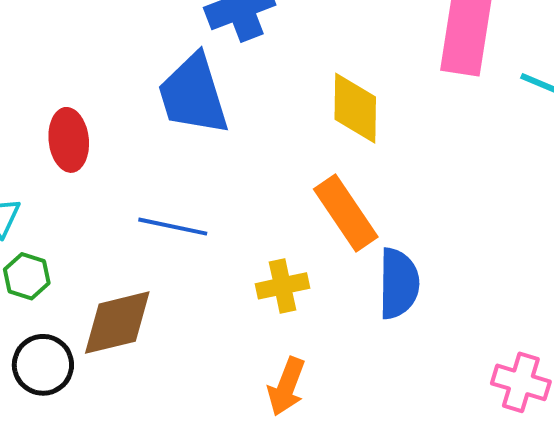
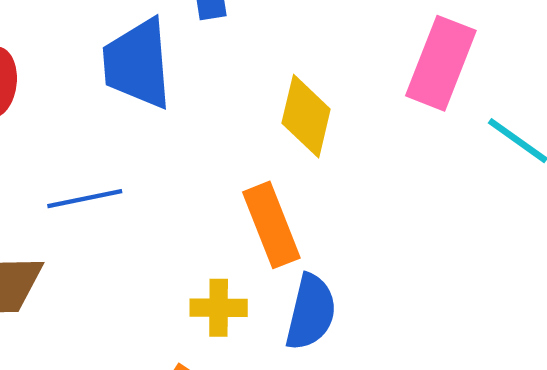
blue line: (173, 227) -> (85, 199), turned -36
yellow cross: (283, 286) -> (219, 308), moved

